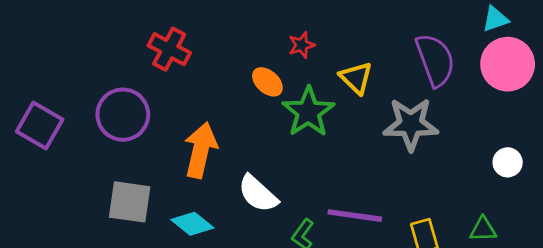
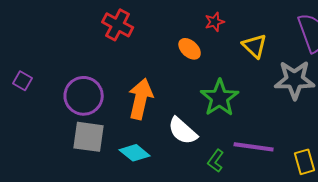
green star: (308, 112) -> (220, 98), moved
purple circle: (123, 115) -> (84, 96), moved
purple square: (40, 126) -> (23, 81), size x0.6

